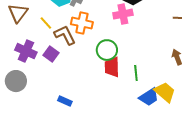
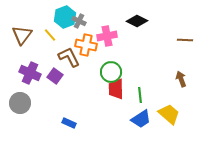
pink cross: (123, 14) -> (107, 36), moved
yellow line: (46, 23) -> (50, 35), moved
blue trapezoid: (149, 97) -> (141, 119), moved

